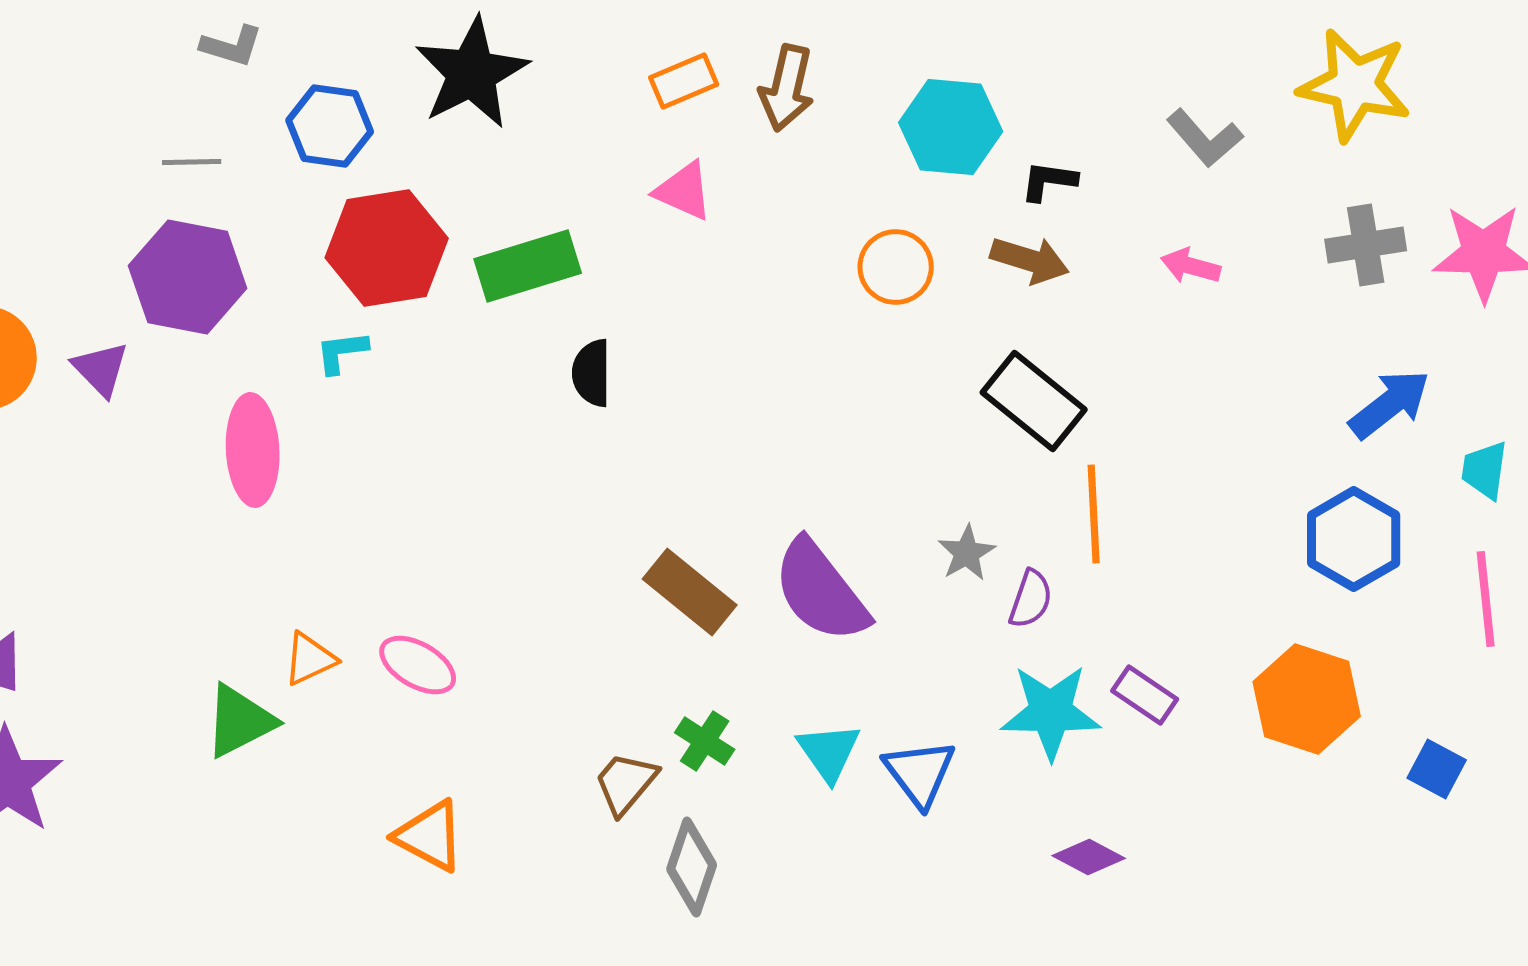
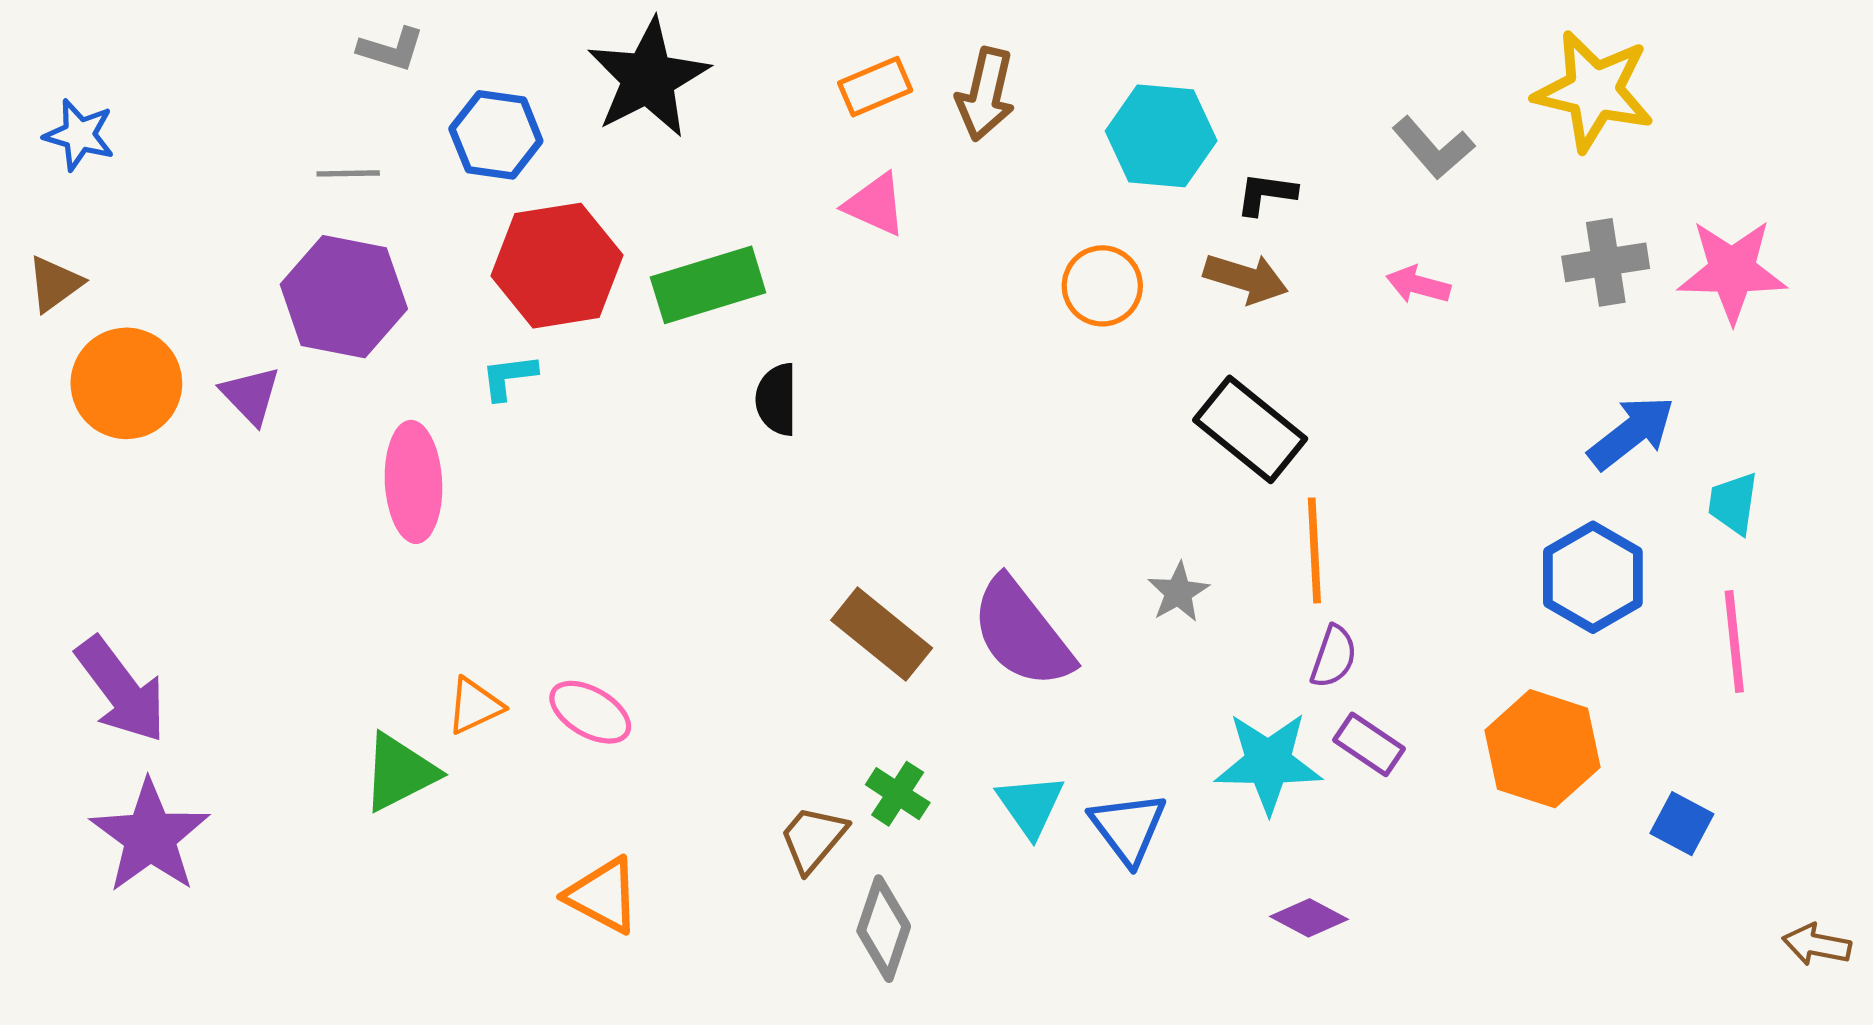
purple semicircle: (1031, 599) -> (1334, 657), moved

